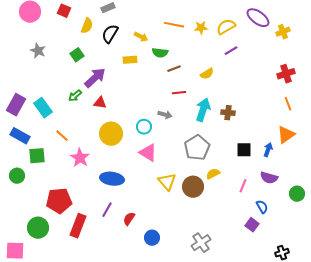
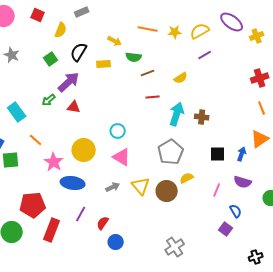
black semicircle: (110, 34) -> (79, 52), moved
gray arrow: (165, 115) -> (113, 187), moved, turned -40
yellow circle: (111, 134) -> (84, 150), moved
blue ellipse: (112, 179) -> (73, 183), moved
blue circle: (152, 238) -> (116, 242), moved

